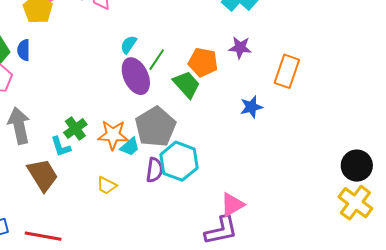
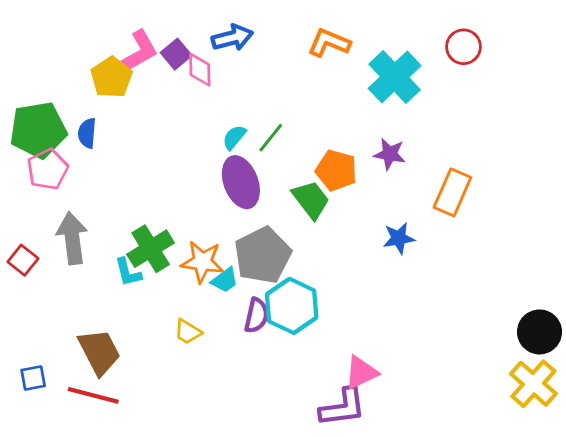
green line: (157, 60) -> (271, 138), moved
green cross: (75, 129) -> (151, 249), size x1.4
brown trapezoid: (43, 175) -> (99, 352), moved

